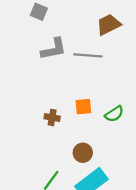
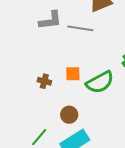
green semicircle: (114, 114) -> (100, 82), size x1.6

